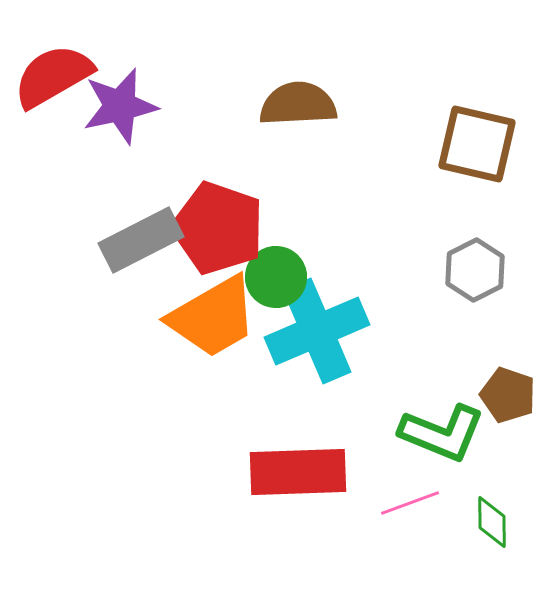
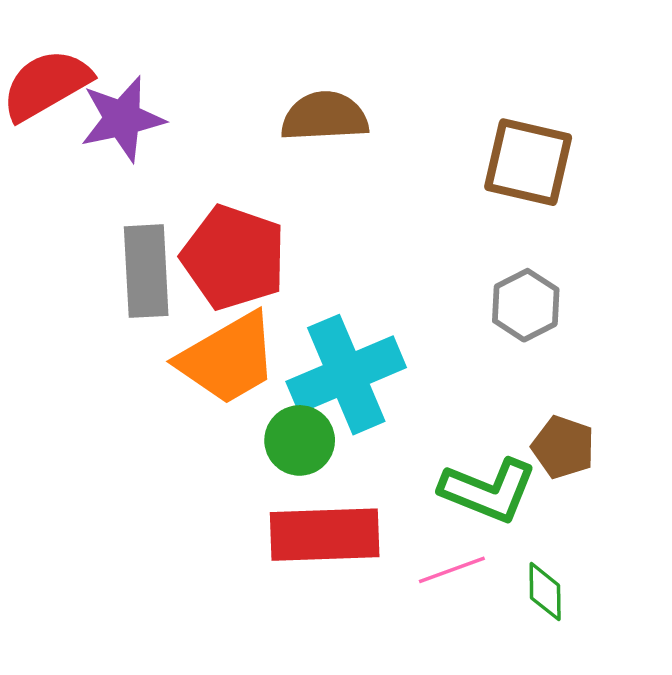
gray rectangle: (141, 240) -> (146, 271), turned -66
green circle: (276, 277) -> (300, 440), moved

